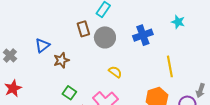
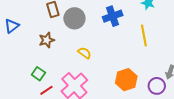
brown star: (61, 60) -> (47, 40), moved
yellow line: (170, 66) -> (144, 35), moved

